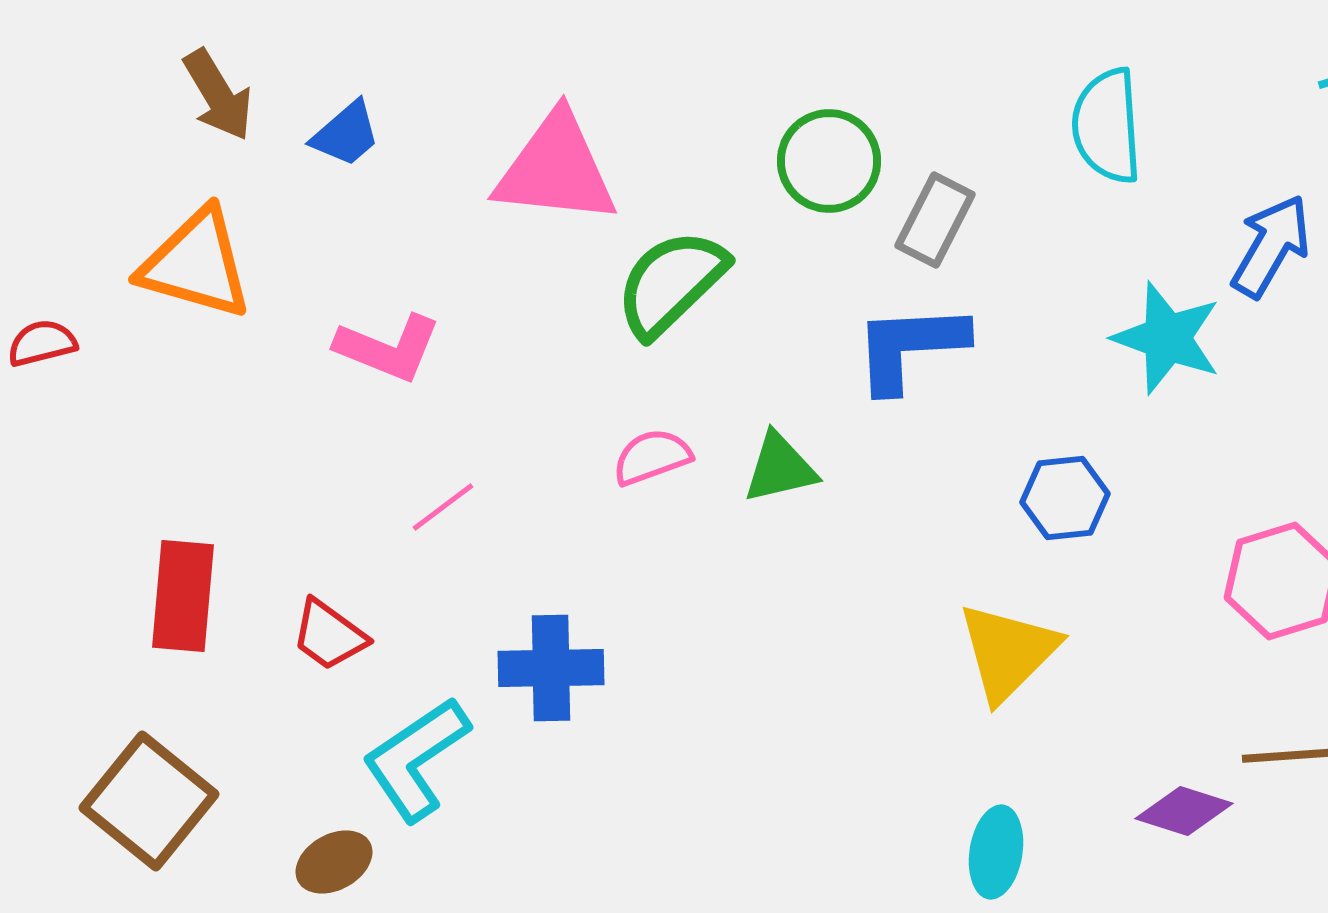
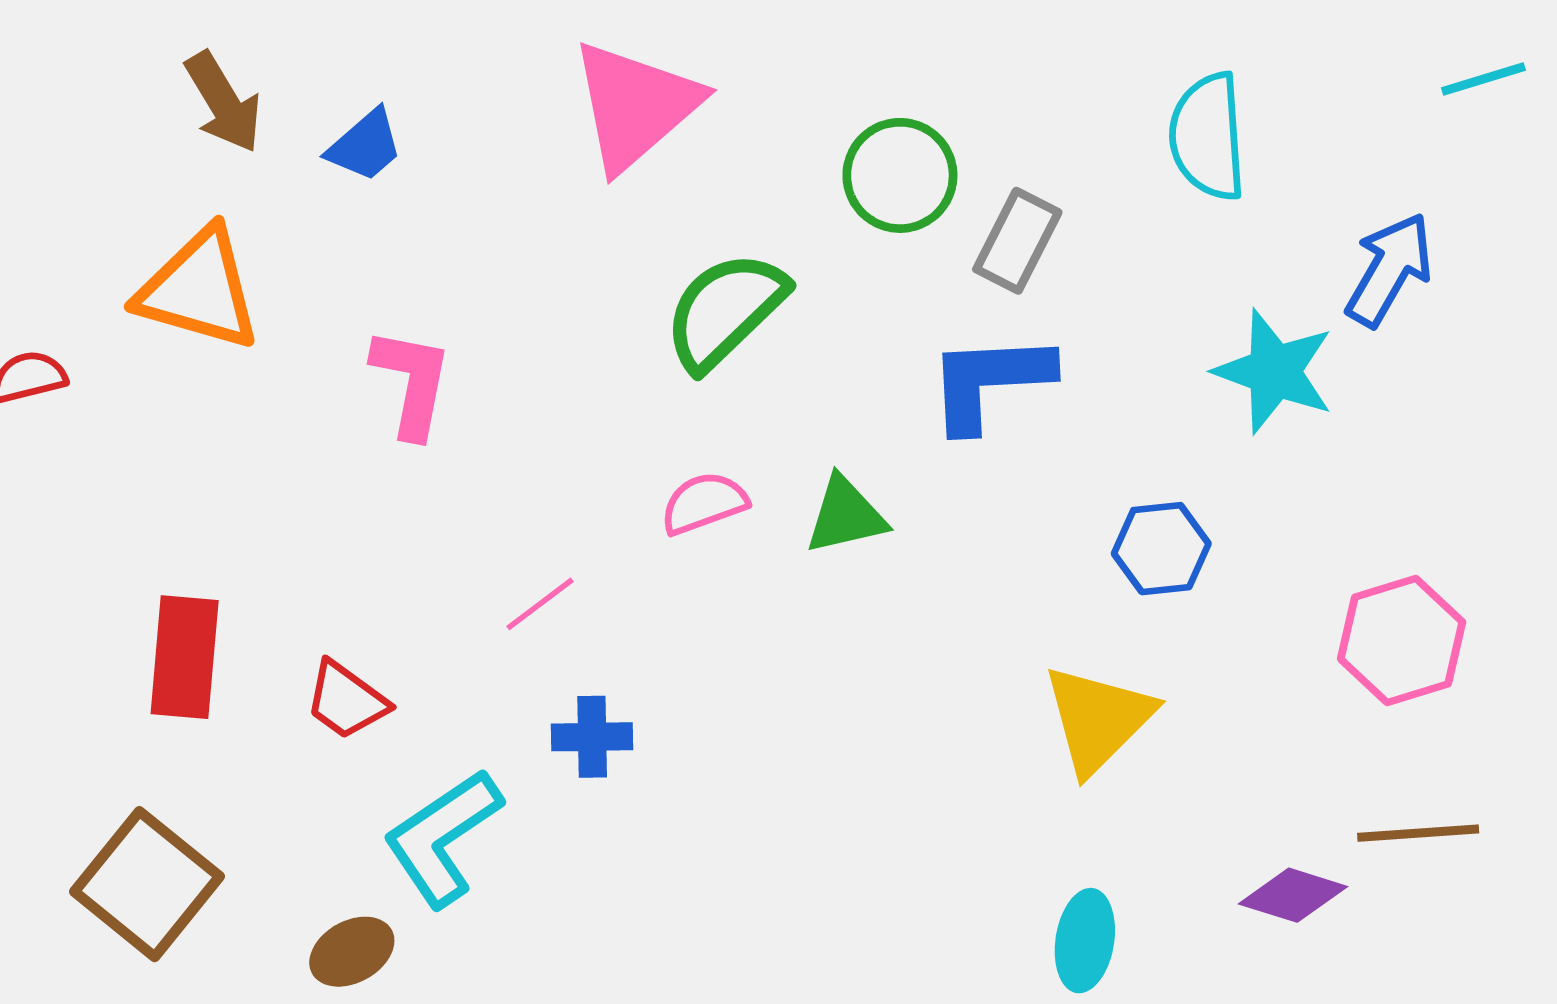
pink triangle: (556, 169) -> (635, 106), moved, turned -47
pink L-shape: (388, 348) -> (412, 382), turned -101
pink line: (443, 507) -> (540, 604), moved
blue cross: (551, 668) -> (592, 737), size x0.7

